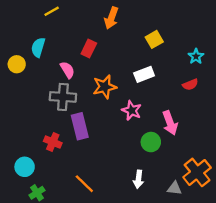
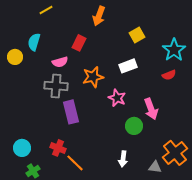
cyan star: (196, 56) -> (174, 50), size x1.6
pink semicircle: (67, 70) -> (60, 62), turned 105
red cross: (53, 142) -> (58, 148), moved

